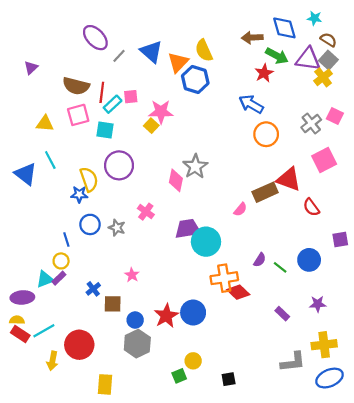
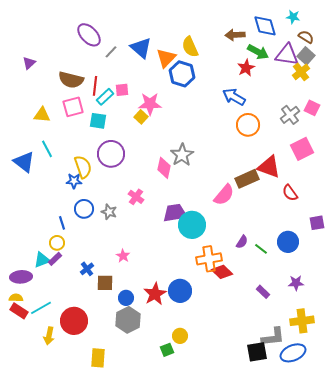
pink semicircle: (240, 209) -> (224, 195), size x1.6
blue ellipse: (329, 378) -> (293, 353), moved
black square: (229, 379) -> (257, 352), moved, size x1.5

